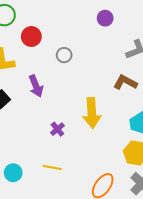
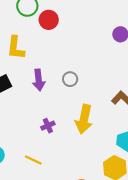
red circle: (31, 37) -> (49, 20), moved
gray circle: (64, 55) -> (70, 79), moved

